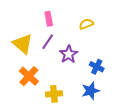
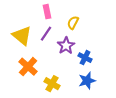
yellow semicircle: (86, 24) -> (73, 23), moved, turned -40
blue cross: (97, 67) -> (85, 58), moved
yellow cross: (54, 94) -> (52, 84), turned 35

